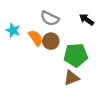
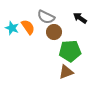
orange semicircle: (36, 38) -> (28, 27), moved
brown circle: (51, 41) -> (54, 32), moved

